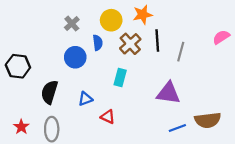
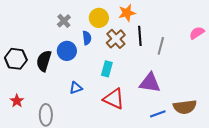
black semicircle: (49, 92) -> (44, 61), moved
red triangle: (108, 117) -> (114, 99), moved, size x1.6
red star: (21, 127) -> (17, 101), moved

